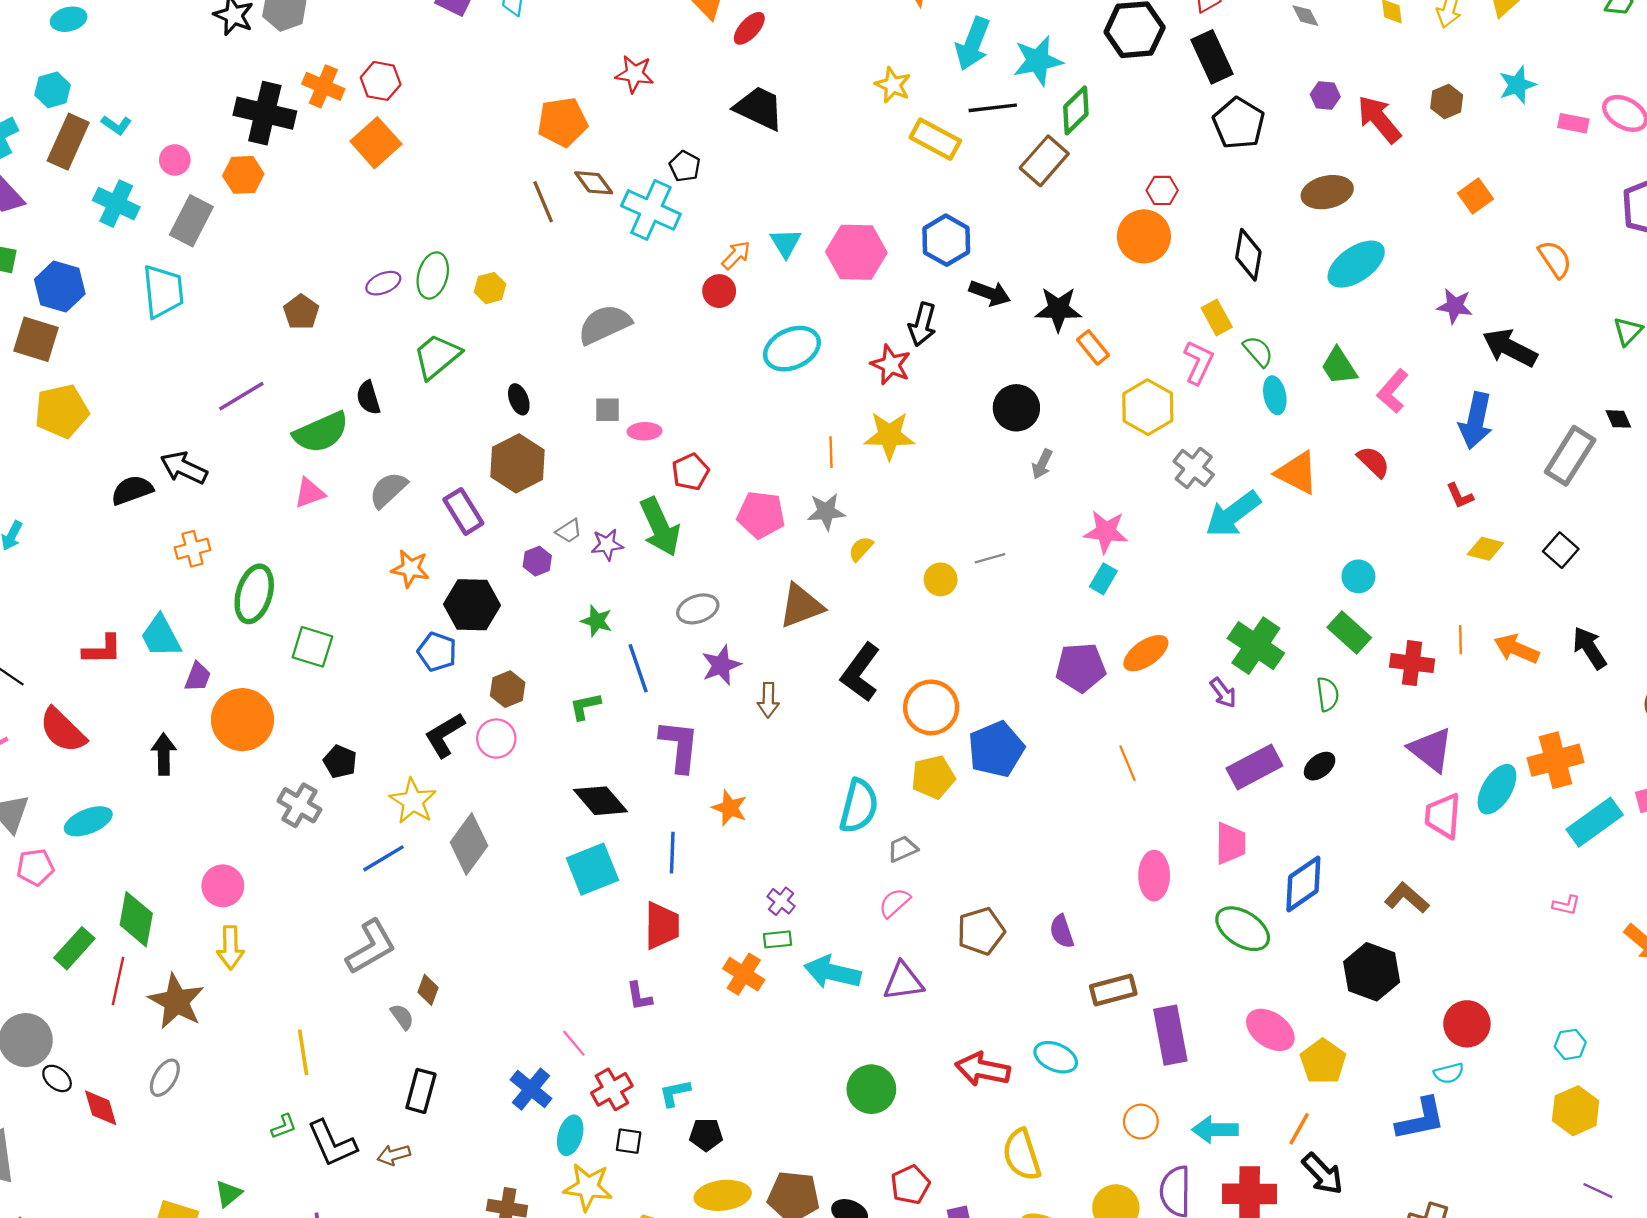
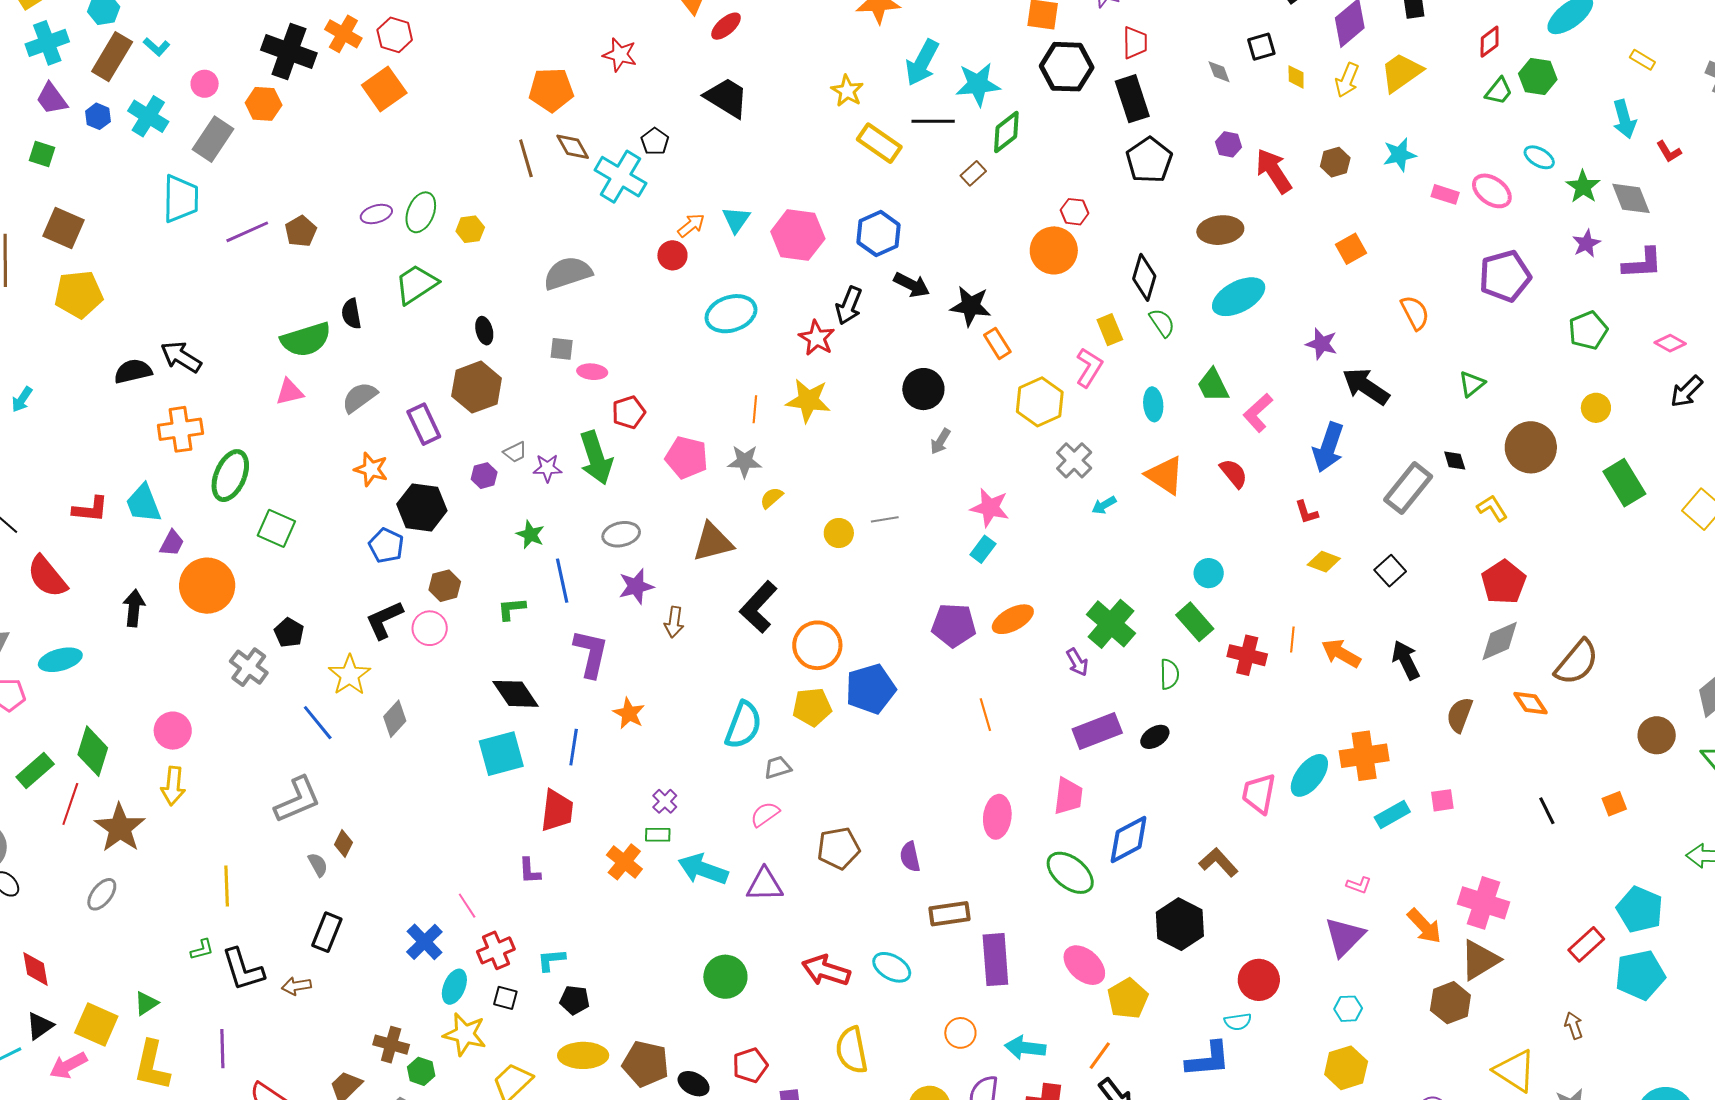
brown rectangle: (1044, 161) -> (973, 173), size x0.6
blue hexagon: (60, 287) -> (98, 116), moved, size x0.6
green semicircle: (1258, 351) -> (1162, 323), moved
purple line: (241, 396) -> (247, 232), moved
cyan arrow: (1233, 514) -> (1104, 505), size x0.5
orange cross: (193, 549) -> (180, 429), size x1.4
purple triangle: (1431, 750) -> (1345, 937), moved, turned 30
cyan rectangle: (1595, 822) -> (1392, 815), size x0.7
gray diamond: (469, 844) -> (395, 719), size x0.7
blue line: (384, 858) -> (318, 723), turned 75
red diamond: (101, 1108) -> (36, 969), moved

